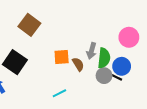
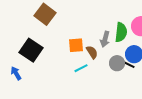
green semicircle: (104, 58) -> (121, 32), moved
cyan line: (59, 93) -> (81, 68), moved

